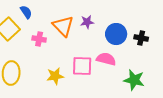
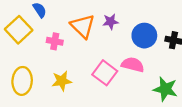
pink square: (82, 66) -> (105, 73), turned 35
yellow star: (55, 76) -> (62, 81), moved

